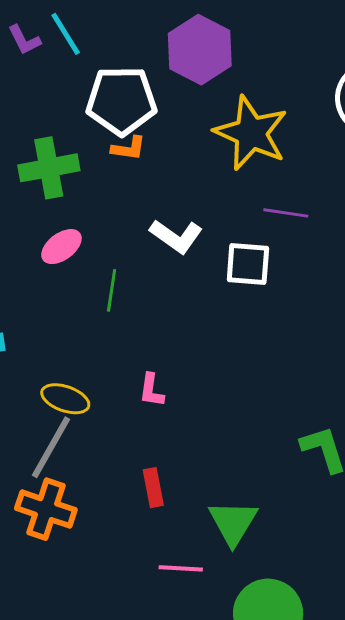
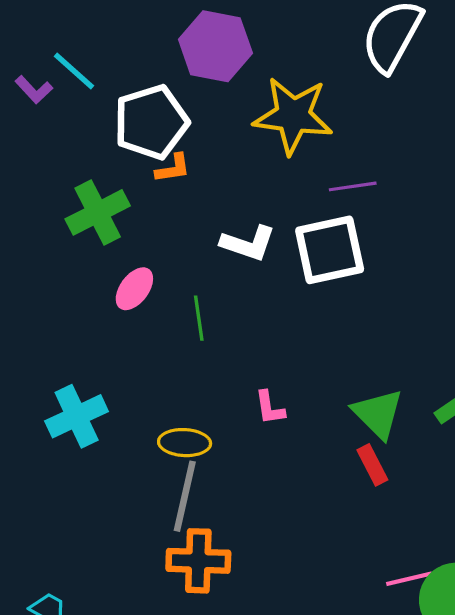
white square: (248, 264) -> (330, 250), size x1.4
red rectangle: (153, 488) -> (372, 465), moved
green triangle: (233, 523) -> (378, 414), moved
pink line: (181, 568) -> (409, 579), moved

